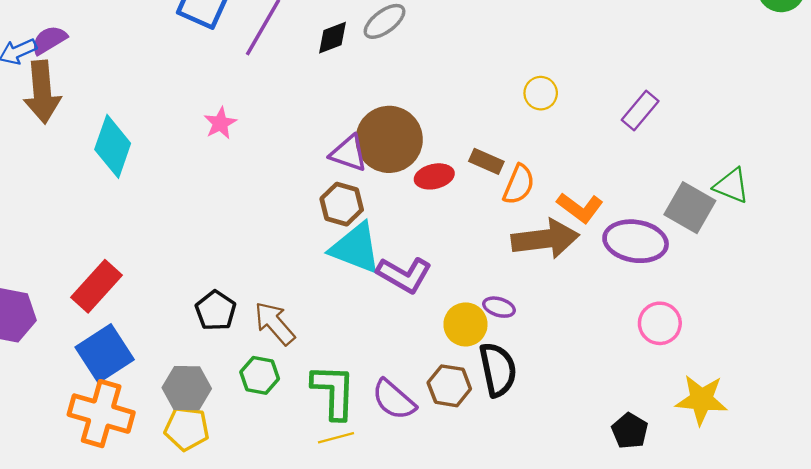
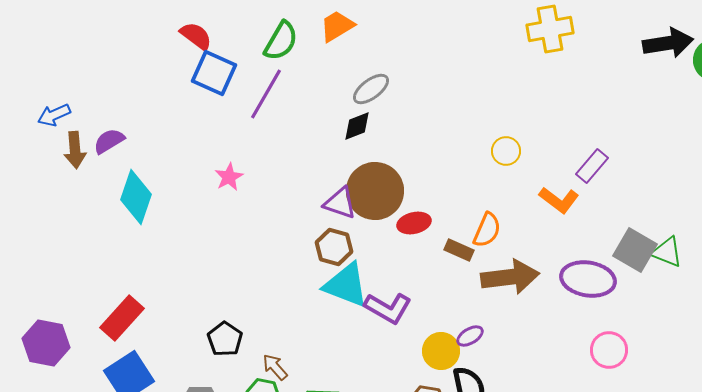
black diamond: (332, 38) -> (357, 126), moved
purple semicircle: (49, 40) -> (109, 141), moved
brown arrow: (42, 92) -> (75, 150), size x0.7
brown rectangle: (486, 161) -> (459, 250), moved
green triangle: (732, 186) -> (667, 252), moved
orange L-shape: (580, 208) -> (559, 200), moved
purple ellipse: (499, 307) -> (470, 336), turned -48
brown arrow: (275, 323) -> (275, 367), moved, size x0.7

